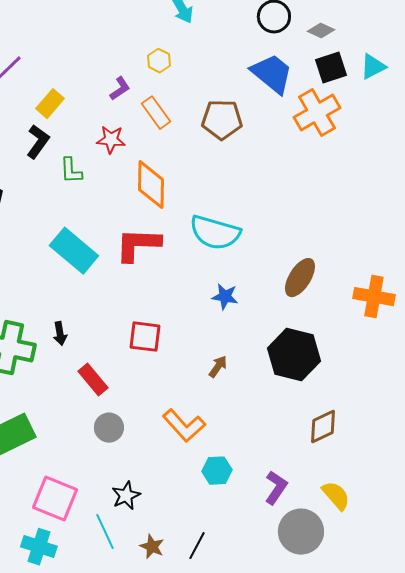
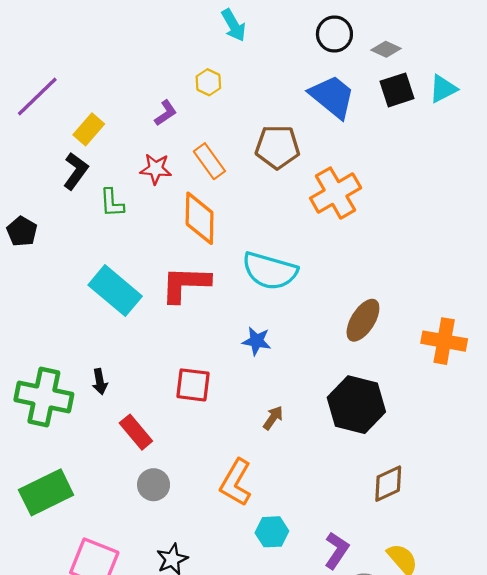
orange rectangle: (156, 113) -> (209, 161), moved
orange cross: (317, 113) -> (336, 193), moved
blue star: (225, 297) -> (257, 341), moved
orange L-shape: (184, 426) -> (236, 483), turned 72

